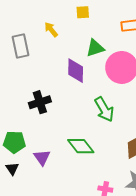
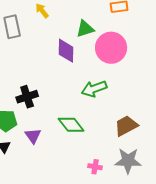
black cross: (40, 102) -> (27, 97), moved
green arrow: (104, 109) -> (94, 89), turned 100

